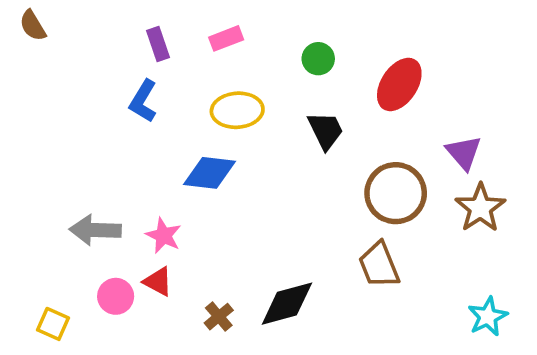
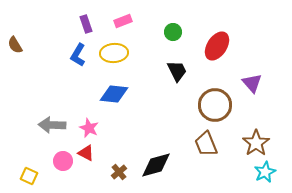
brown semicircle: (33, 26) -> (15, 45), moved
yellow ellipse: (237, 110) -> (114, 53), moved
brown star: (480, 208) -> (256, 143), moved

